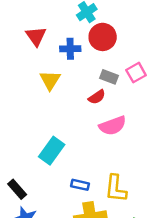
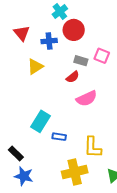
pink square: (136, 73) -> (102, 56), turned -35
yellow triangle: (50, 80) -> (35, 67), turned 30
blue rectangle: (80, 185) -> (59, 137), moved

